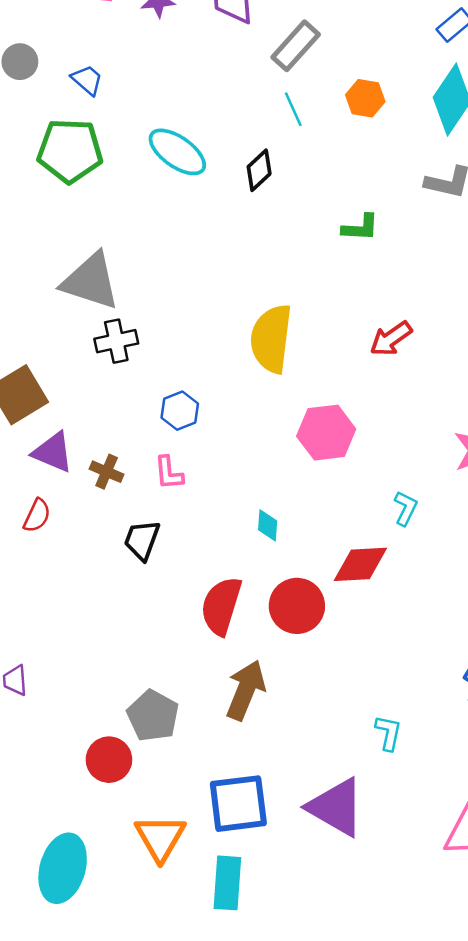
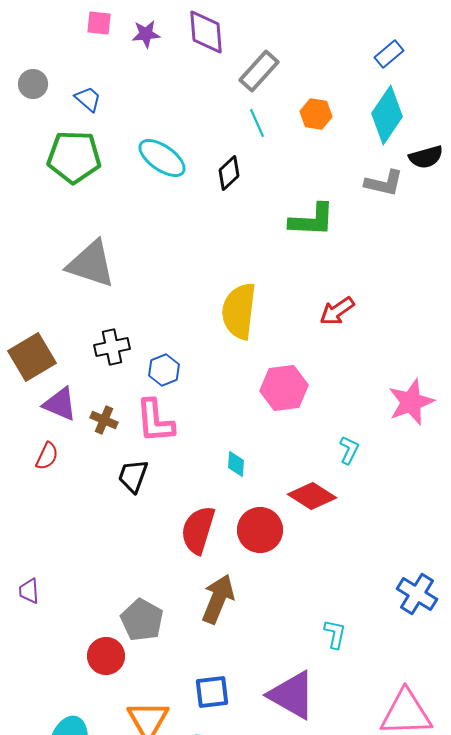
green L-shape: (360, 228) -> (312, 220), size x1.5
black cross: (116, 341) -> (112, 347), moved
pink L-shape: (169, 473) -> (155, 421), size x1.6
red diamond: (360, 564) -> (312, 496), turned 36
blue square: (238, 804) -> (212, 692), size x0.7

